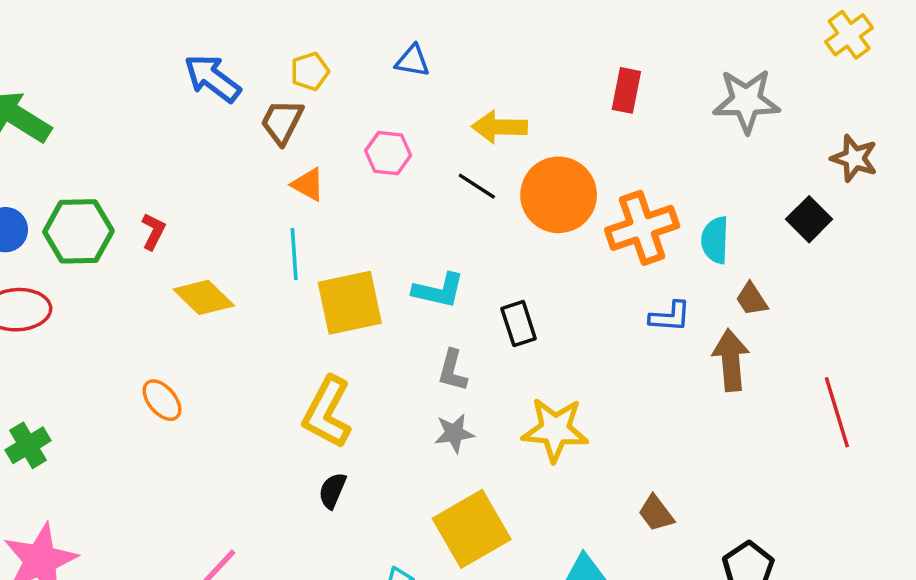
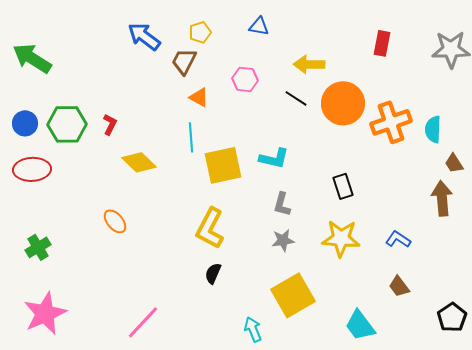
blue L-shape: (670, 317) -> (398, 239), moved, turned -150
black rectangle: (519, 324) -> (343, 186), moved

